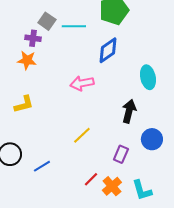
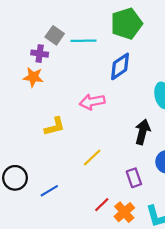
yellow L-shape: (24, 104) -> (55, 126), moved
purple rectangle: (121, 154) -> (134, 178), turned -42

